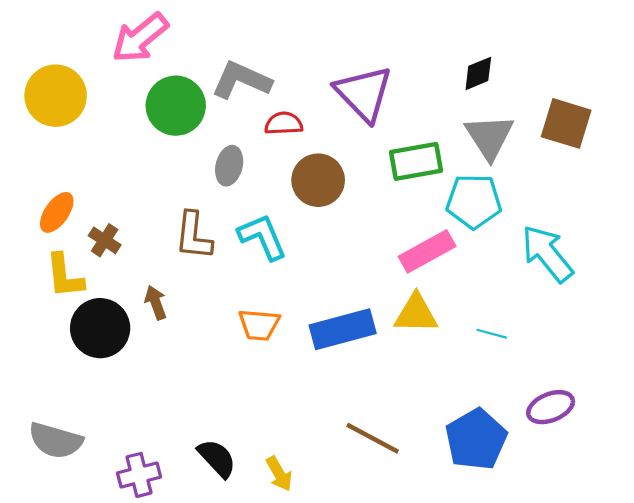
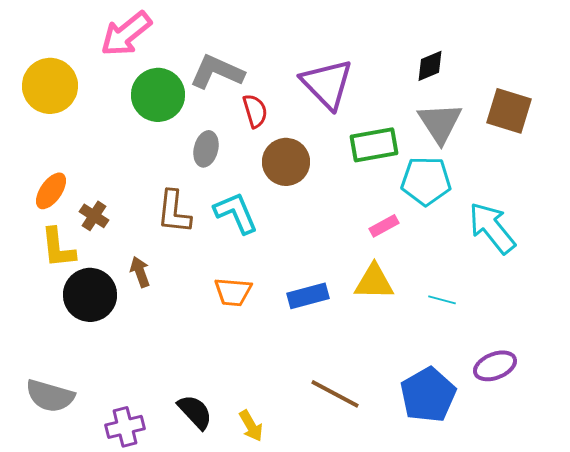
red semicircle: (284, 123) -> (255, 111), turned 76
pink rectangle: (427, 251) -> (384, 226), size x0.6
blue rectangle: (343, 329) -> (308, 296), size x0.7

